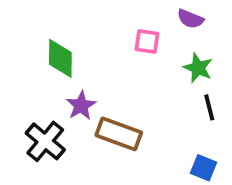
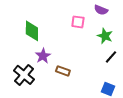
black line: (209, 107) -> (111, 57), turned 56
brown rectangle: (119, 134) -> (63, 71), size x0.6

